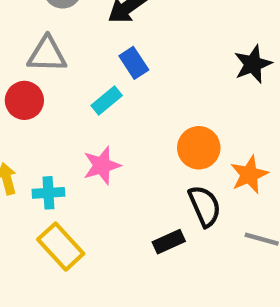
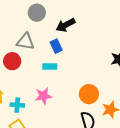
blue rectangle: (134, 63) -> (56, 46), moved
cyan rectangle: (107, 100) -> (50, 66), turned 32

